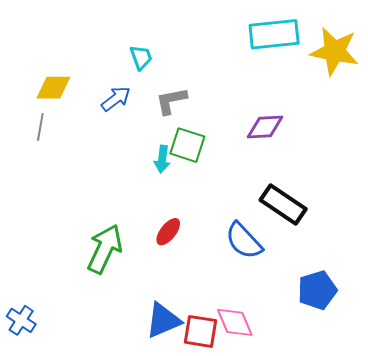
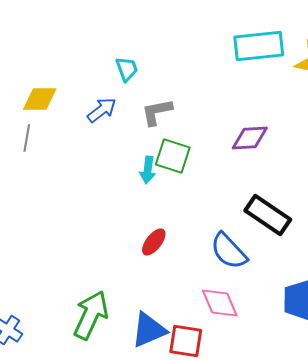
green arrow: (105, 249) -> (91, 315), moved
pink diamond: (235, 322) -> (220, 303), moved

